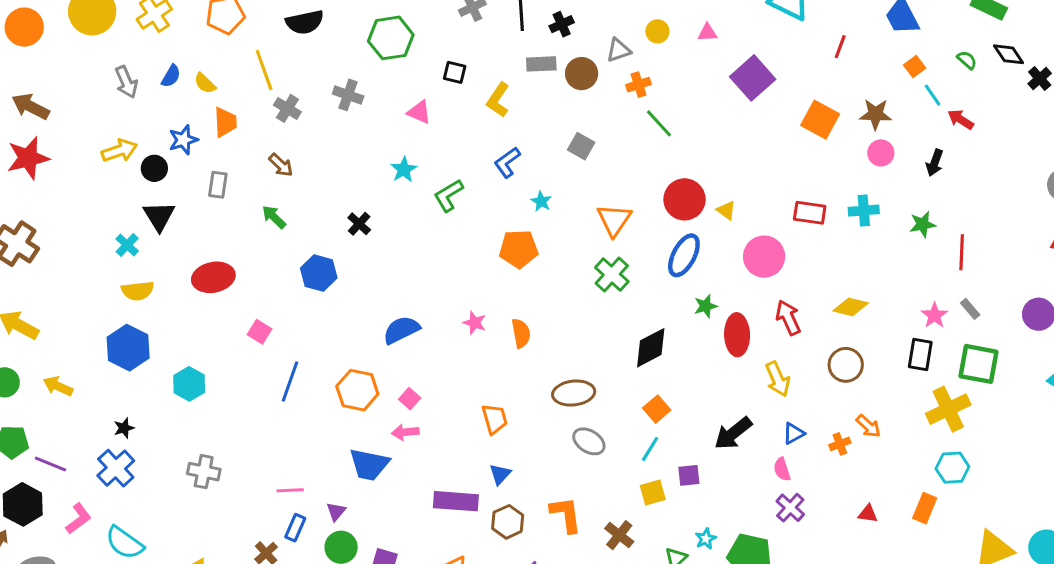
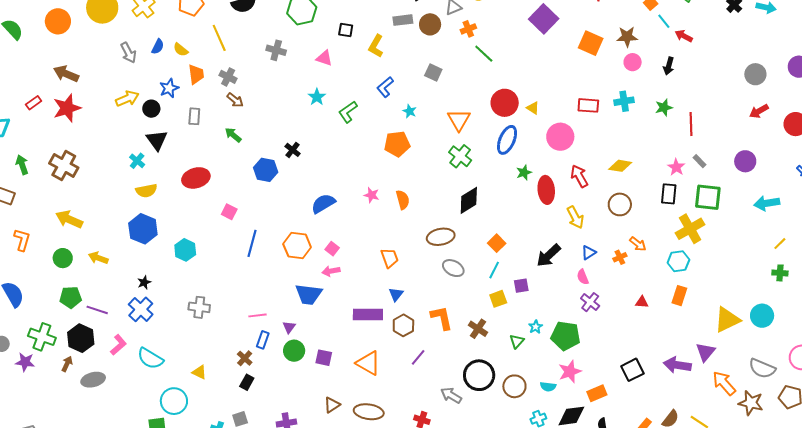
gray cross: (287, 108) -> (228, 77), moved
black cross: (359, 224) -> (293, 150), moved
black diamond: (651, 348) -> (469, 200), moved
cyan hexagon: (952, 468) -> (678, 261), moved

